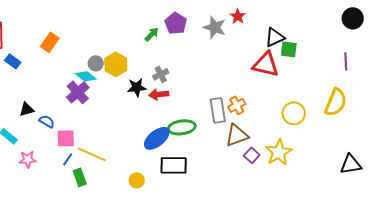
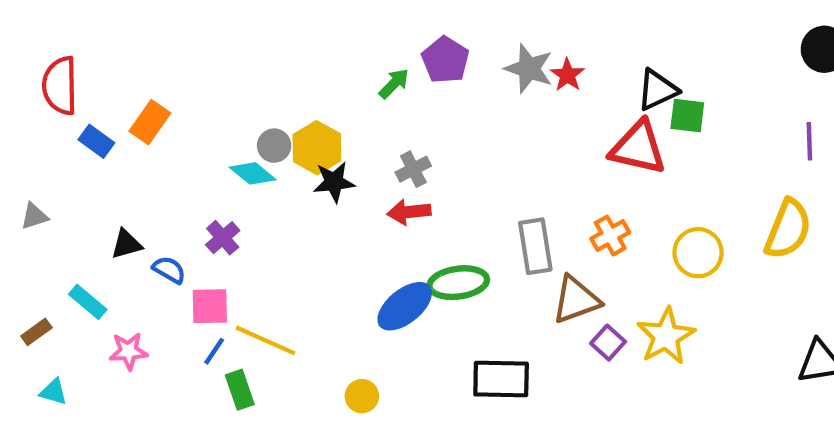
red star: (238, 16) -> (567, 75), moved
orange rectangle: (50, 42) -> (150, 122), moved
black star: (137, 87) -> (334, 182), moved
purple cross: (78, 92) -> (223, 238), moved, size x0.7
orange cross: (237, 105) -> (610, 236), moved
black rectangle: (174, 165) -> (501, 379), moved

